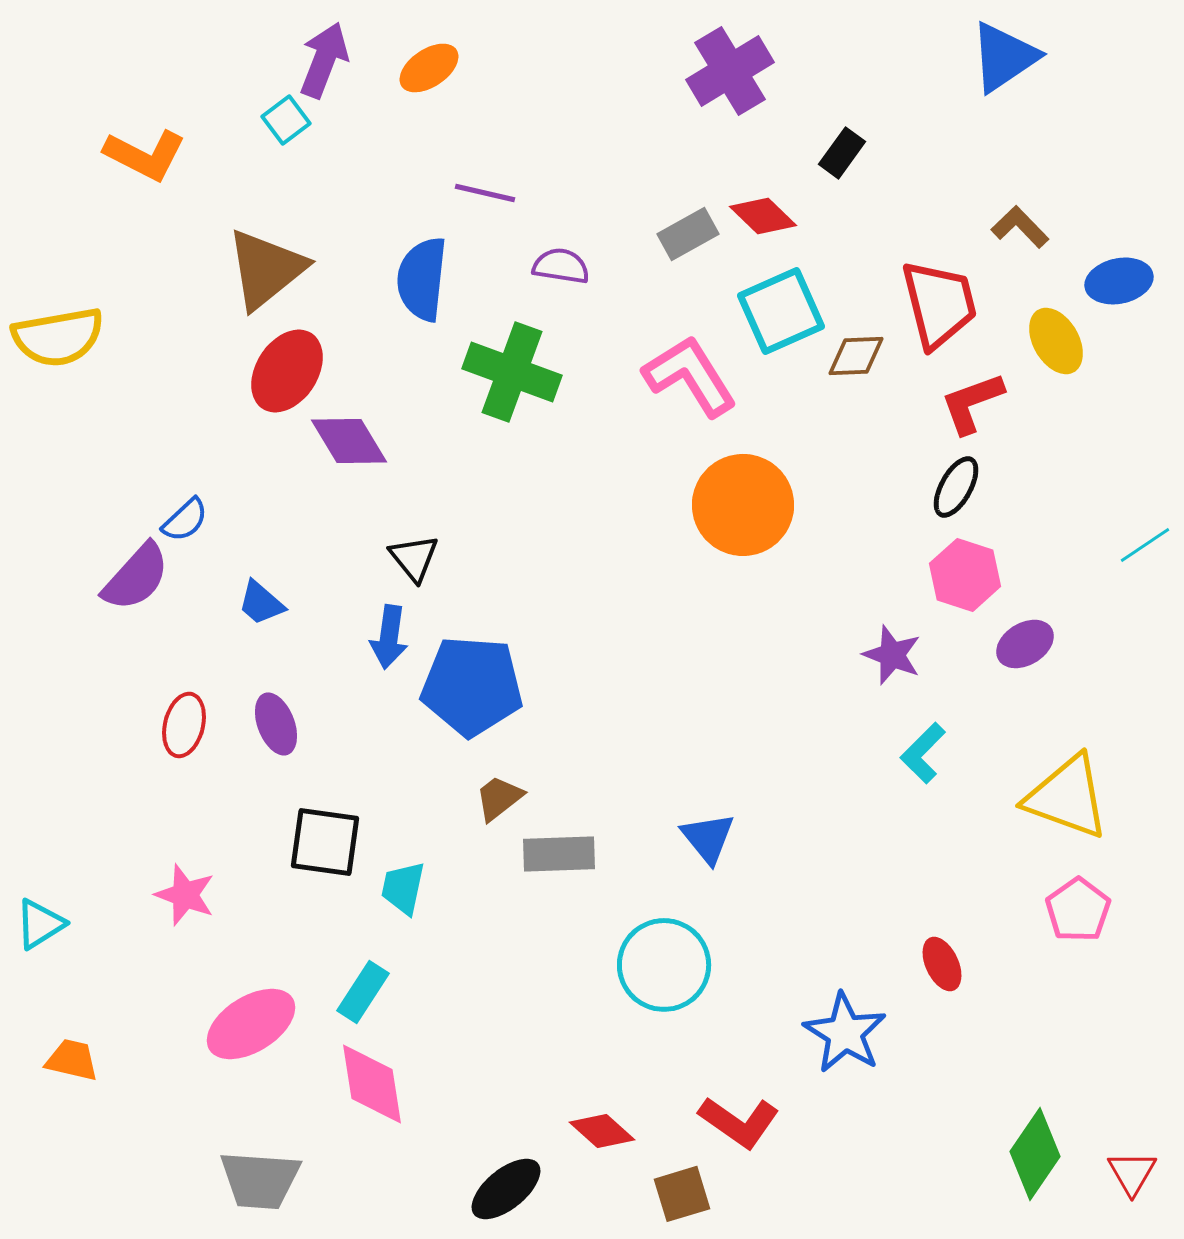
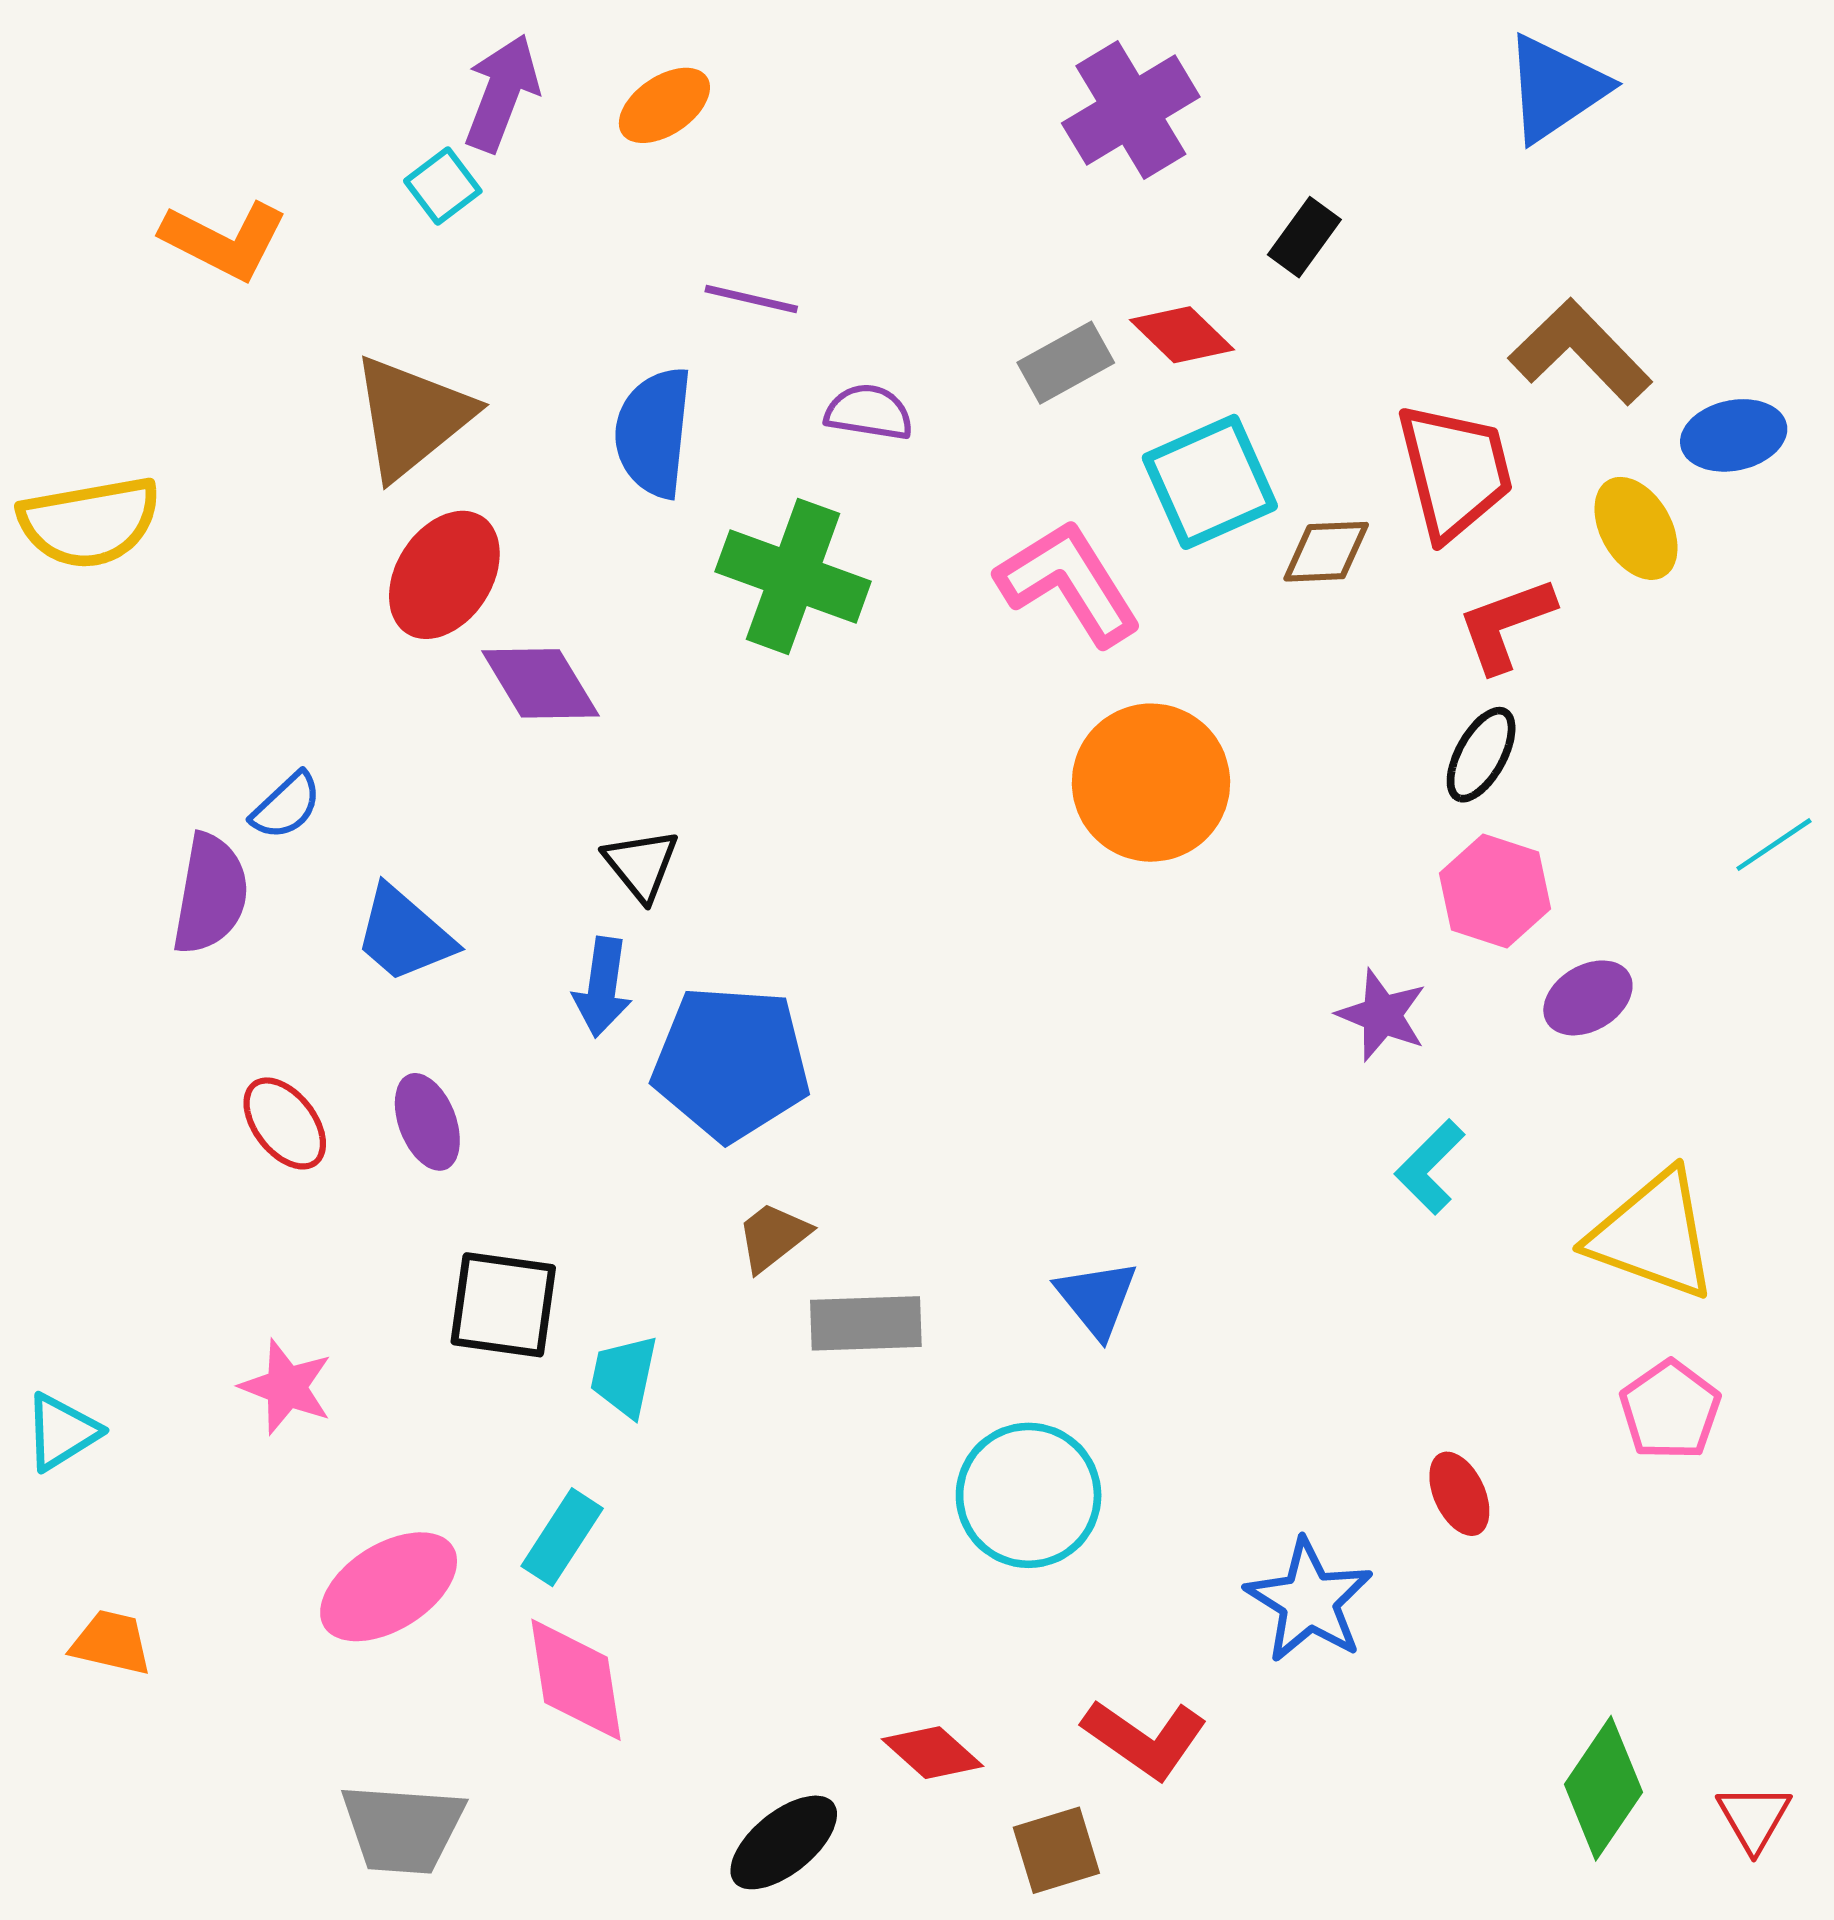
brown L-shape: (1020, 227) -> (1580, 352), size x1.6
purple semicircle: (136, 577) -> (210, 894), turned -32
blue trapezoid: (261, 603) -> (404, 934), size x1.4
red ellipse: (184, 725) -> (285, 1123), turned -52

